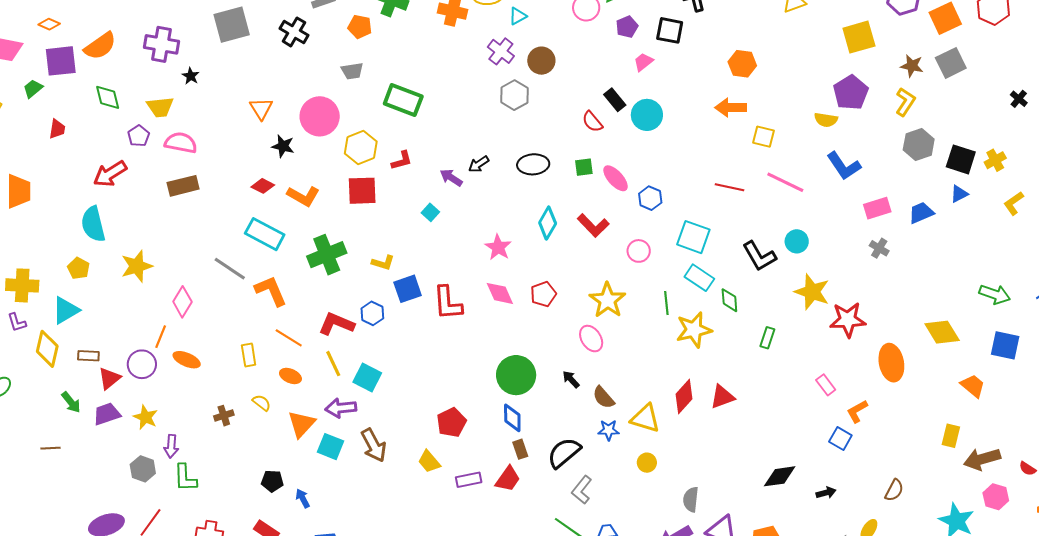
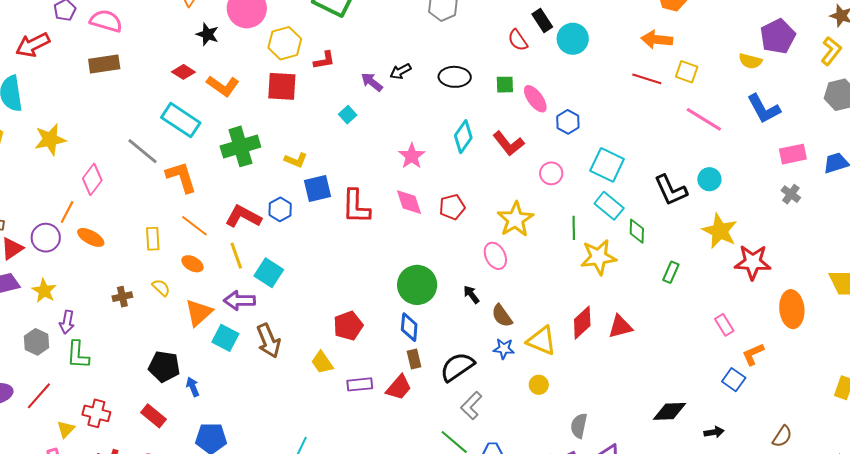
red line: (729, 187) -> (647, 79), moved
black pentagon: (272, 481) -> (164, 367), size x1.4

